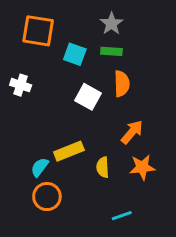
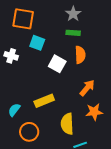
cyan square: (75, 54) -> (37, 43), moved
cyan semicircle: (40, 167) -> (14, 110), moved
yellow semicircle: (103, 167) -> (67, 124), moved, size x1.5

